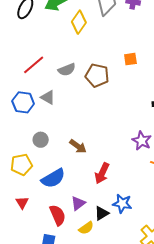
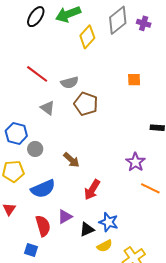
red line: (34, 65) -> (37, 74), turned 70
brown pentagon: (97, 75) -> (86, 104), moved
blue hexagon: (23, 102) -> (16, 133), moved
yellow semicircle: (86, 228) -> (105, 246), moved

